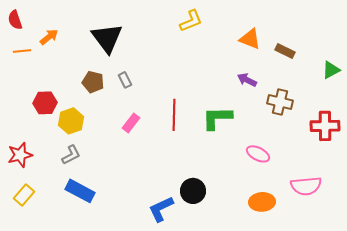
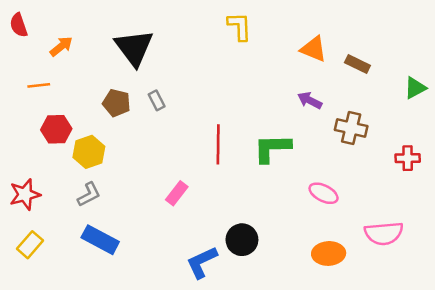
yellow L-shape: (191, 21) -> (239, 26), turned -70
orange line: (22, 51) -> (39, 85), moved
pink rectangle: (131, 123) -> (177, 193), moved
red cross: (325, 126) -> (408, 158), size x0.7

